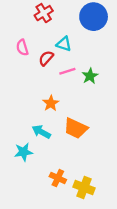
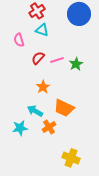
cyan triangle: (64, 44) -> (42, 30), moved
red semicircle: (46, 58) -> (38, 58), moved
orange cross: (58, 178) -> (49, 127), moved, turned 32

